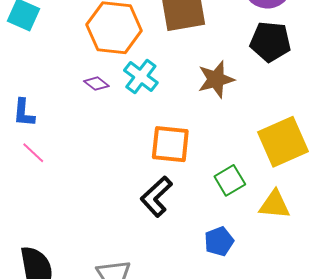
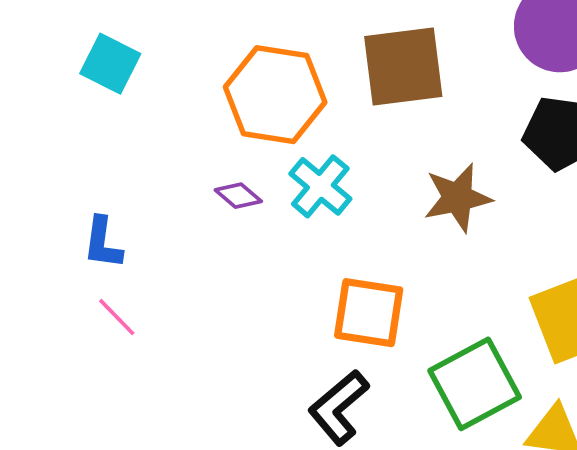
green square: (230, 180) -> (475, 384), size x1.6

